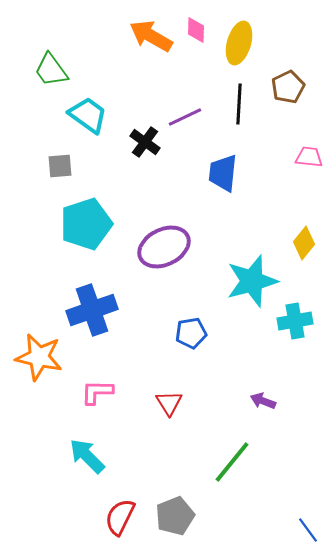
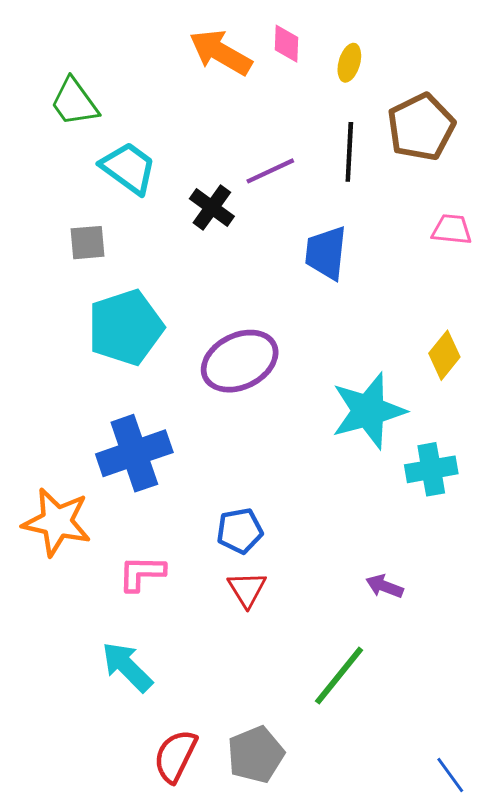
yellow ellipse: (239, 43) -> (349, 63), size x0.6
brown pentagon: (288, 87) -> (421, 127), size x1.4
blue pentagon: (191, 333) -> (240, 531), moved

